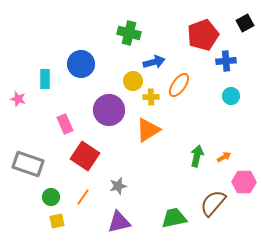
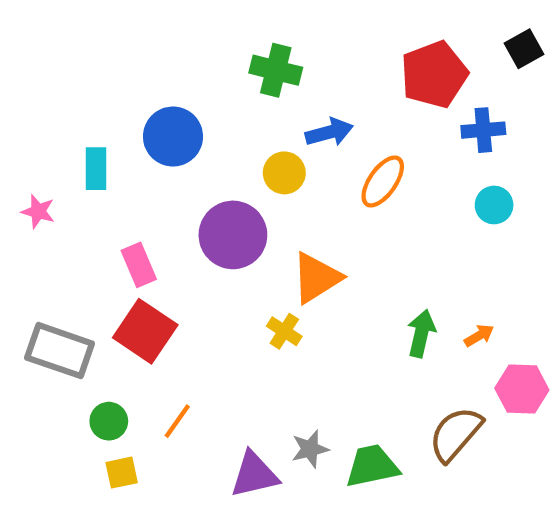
yellow cross: (151, 97) -> (284, 331), moved, turned 35
red square: (85, 156) -> (145, 331), moved
gray star: (118, 186) -> (310, 449), moved

